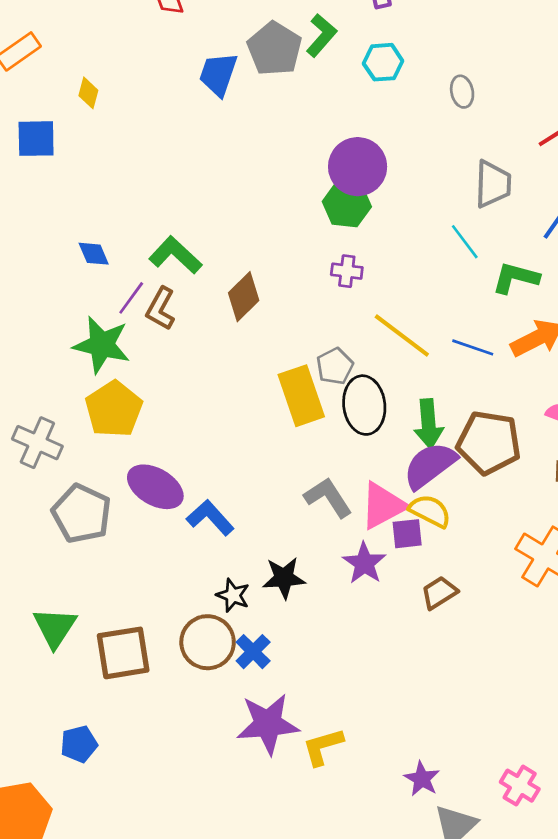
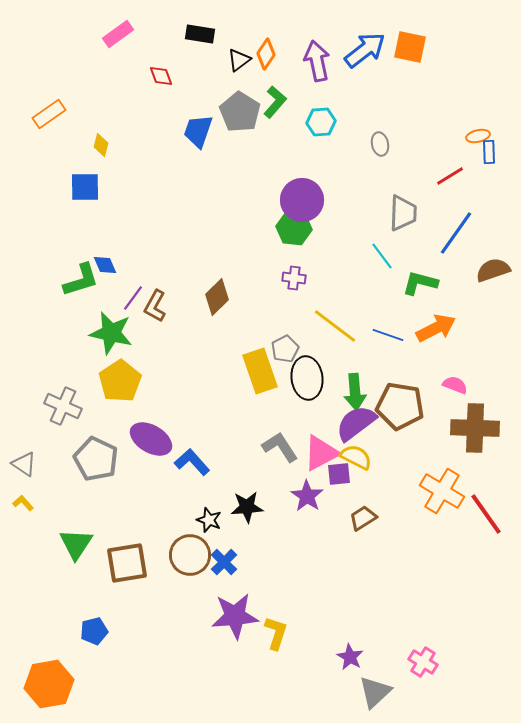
blue square: (36, 139) -> (85, 187), moved
green L-shape: (175, 255) -> (81, 280), moved, turned 120
yellow L-shape: (323, 747) -> (276, 633), turned 124

